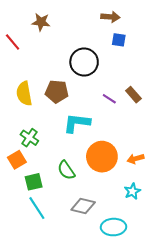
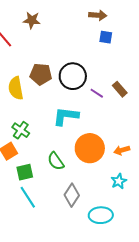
black circle: (84, 62) -> (73, 76), moved
brown pentagon: (57, 91) -> (41, 74), moved
gray diamond: (83, 206) -> (72, 195), turned -70

